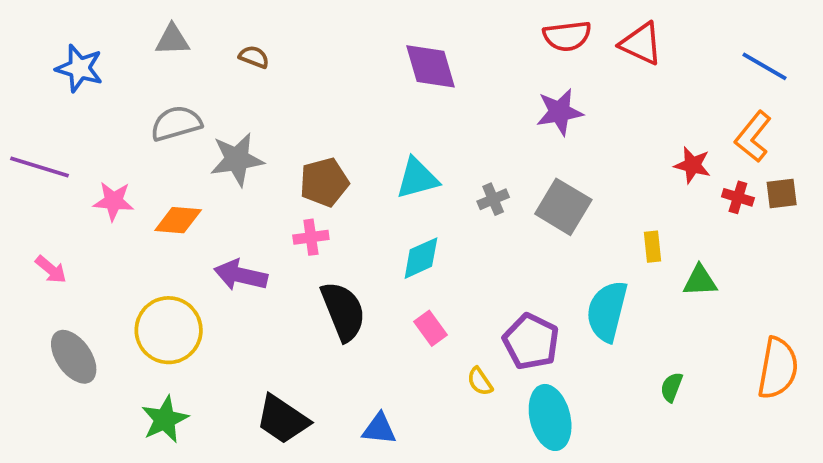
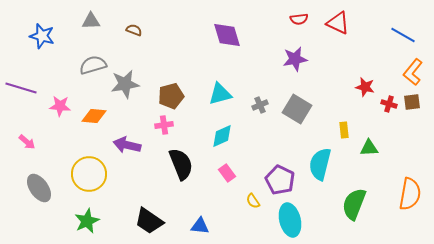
red semicircle: (567, 36) -> (299, 19), size x0.7
orange L-shape: (753, 137) -> (413, 72), moved
green semicircle: (672, 387) -> (354, 204), size x2.0

